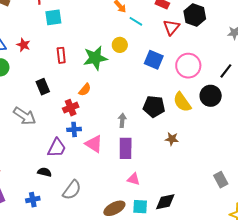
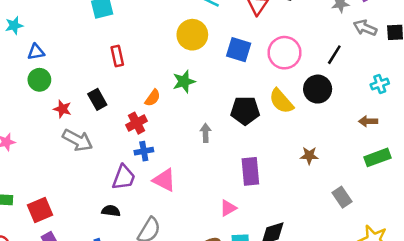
red star: (23, 45) -> (62, 109), moved
yellow circle: (120, 45) -> (192, 35), size x1.5
green star: (95, 58) -> (184, 81), moved, size x0.7
brown star: (172, 139) -> (309, 156), moved
pink triangle: (94, 144) -> (164, 180), moved
purple rectangle: (126, 148) -> (250, 171), moved
pink triangle: (134, 179) -> (228, 208), turned -40

